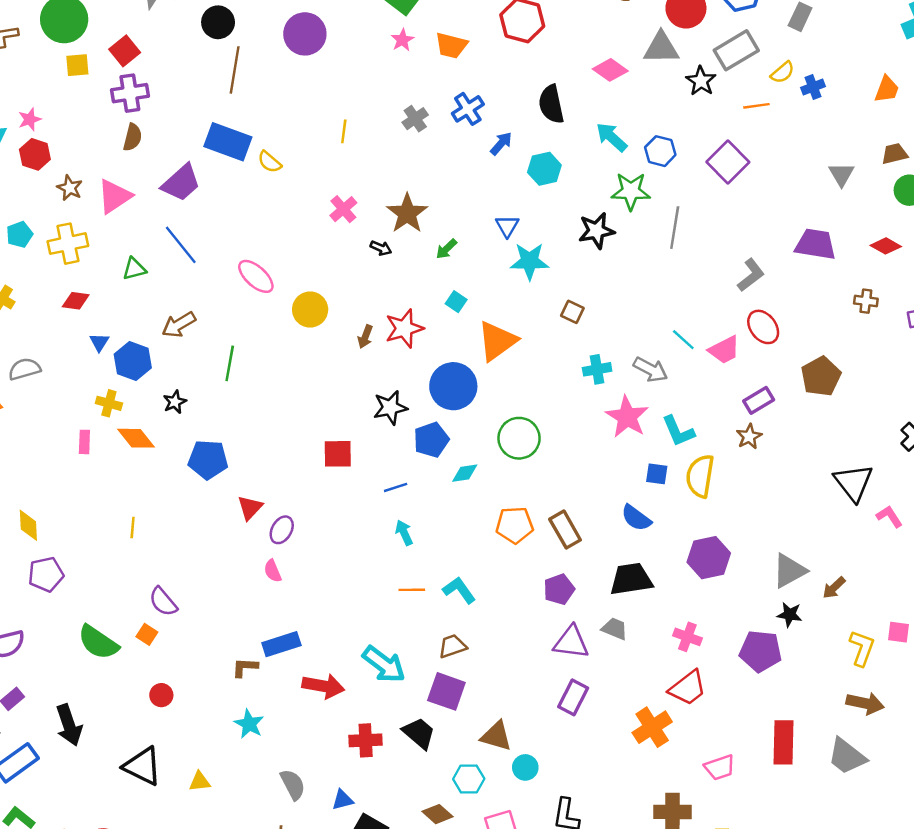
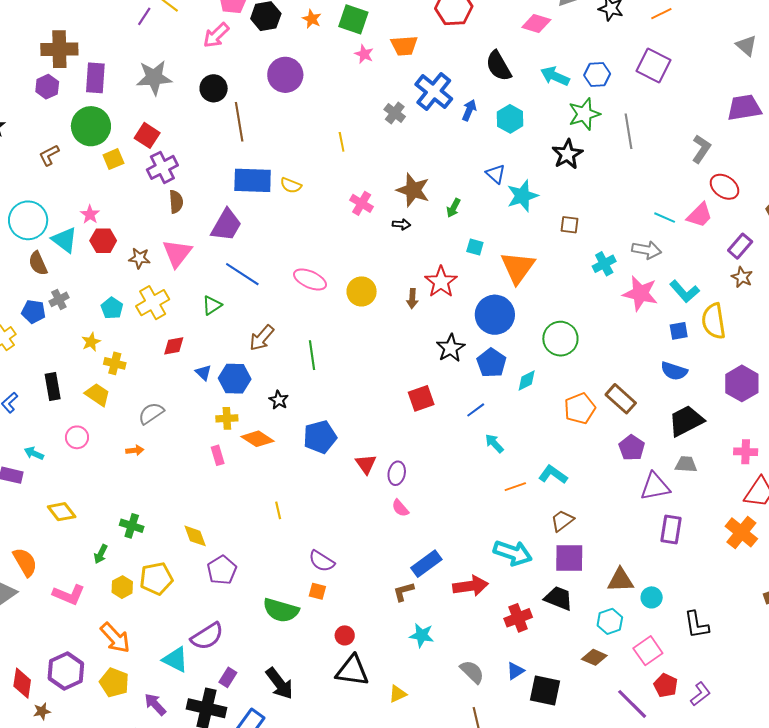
blue cross: (468, 109) -> (434, 92), size x1.4
black triangle: (143, 766) -> (352, 671), moved

